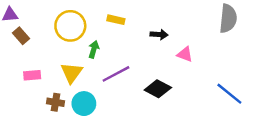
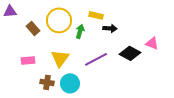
black arrow: (159, 35) -> (110, 28), moved
brown rectangle: (21, 36) -> (33, 28), moved
green arrow: (94, 49) -> (80, 31), moved
black diamond: (158, 89) -> (130, 53), moved

